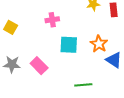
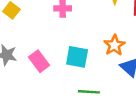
cyan square: (69, 45) -> (77, 57), moved

